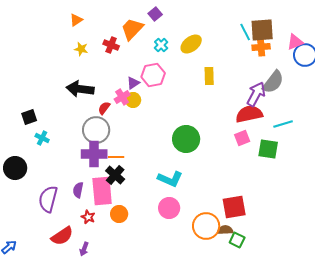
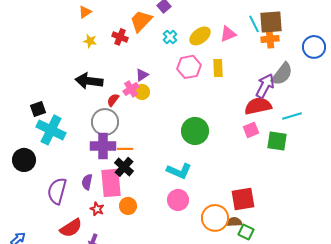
pink triangle: (295, 42) -> (228, 34), moved
pink hexagon: (153, 75) -> (189, 67), moved
cyan cross: (42, 138) -> (51, 130), size x2.0

